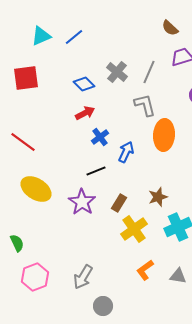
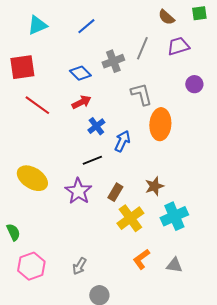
blue line: (74, 37) -> (86, 26), moved
gray cross: (117, 72) -> (113, 61), turned 30
gray line: (149, 72) -> (142, 48), moved
red line: (23, 142) -> (37, 105), moved
gray arrow: (83, 277) -> (79, 266), size x0.7

